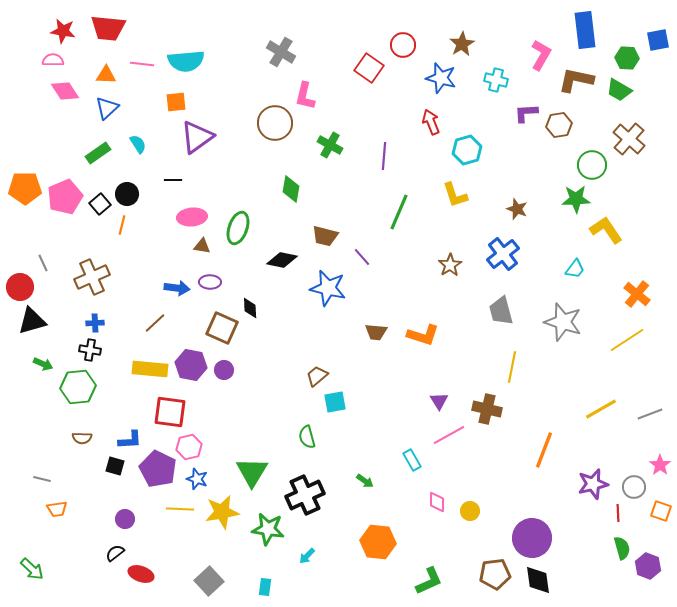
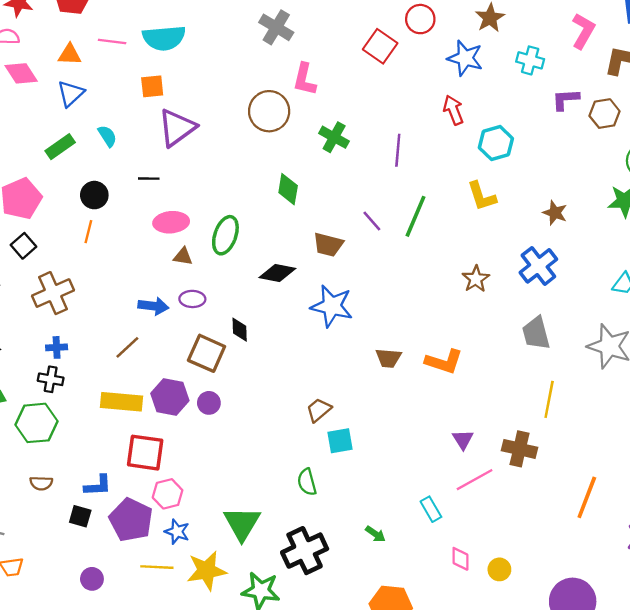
black square: (100, 204) -> (23, 246), moved
purple line: (362, 257) -> (372, 221), moved

